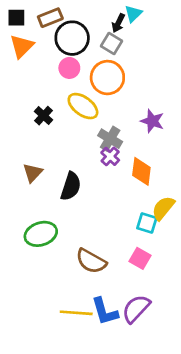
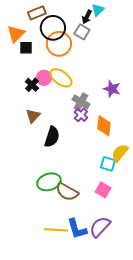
black square: (16, 18) -> (26, 48), moved
pink circle: (69, 68) -> (44, 78), moved
orange circle: (107, 78) -> (59, 44), moved
brown triangle: (33, 173) -> (33, 116), moved
green ellipse: (41, 234) -> (49, 182), moved

